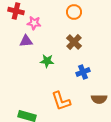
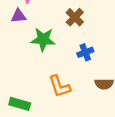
green star: (47, 61) -> (43, 39), size x1.5

